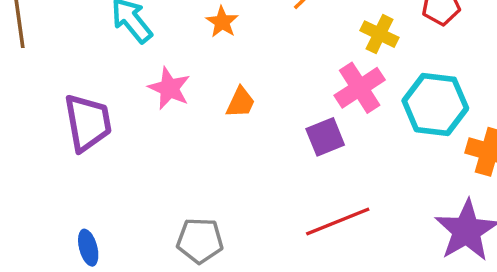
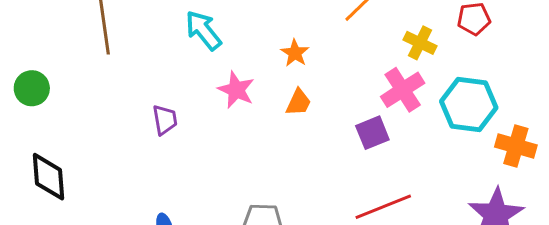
orange star: (222, 22) -> (295, 53), moved
purple trapezoid: (88, 123) -> (165, 120), size x0.6

